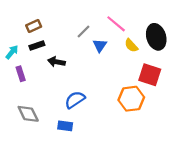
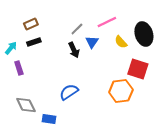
pink line: (116, 24) -> (107, 22), turned -66
black arrow: (56, 62) -> (74, 50), moved, turned -126
blue rectangle: (65, 126) -> (49, 119), moved

